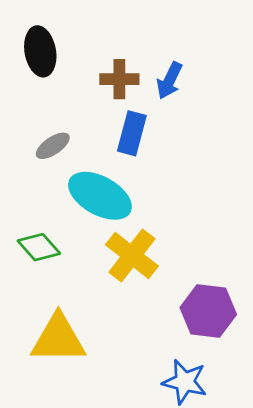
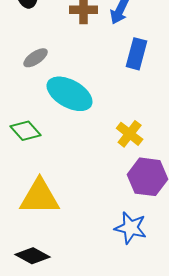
blue rectangle: (132, 133) -> (137, 54), moved
yellow cross: (132, 255) -> (130, 134), moved, size x0.7

